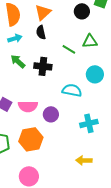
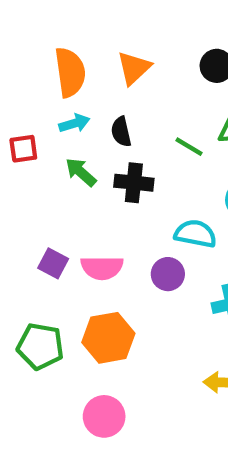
black semicircle: (41, 32) -> (121, 132), moved
purple circle: (51, 114) -> (168, 274), moved

